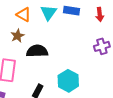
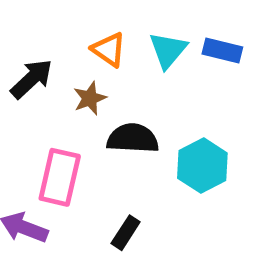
cyan hexagon: (68, 81) -> (202, 166), moved

